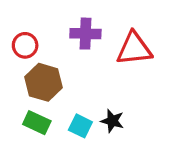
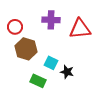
green rectangle: (37, 123) -> (38, 81), moved
cyan square: (80, 126) -> (51, 63), moved

